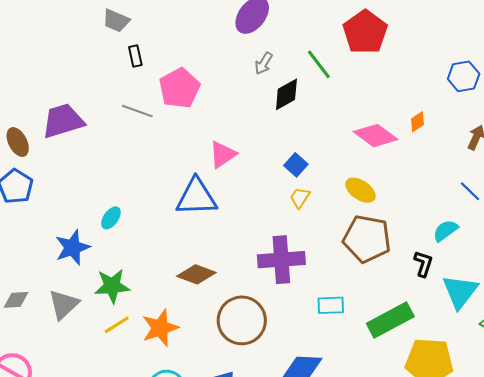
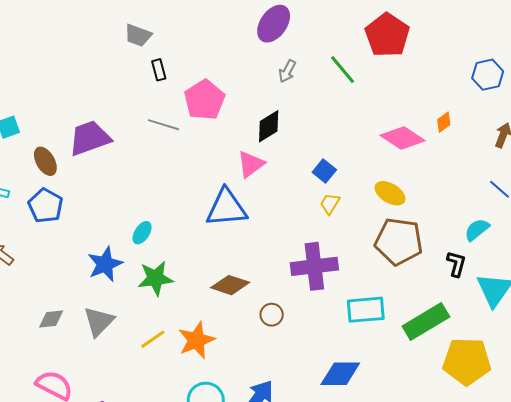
black diamond: (286, 94) -> (269, 126), moved
green star: (112, 286) -> (155, 278), moved
cyan rectangle: (331, 305) -> (366, 310), size x1.4
brown circle: (242, 320) -> (272, 315), moved, size x0.5

